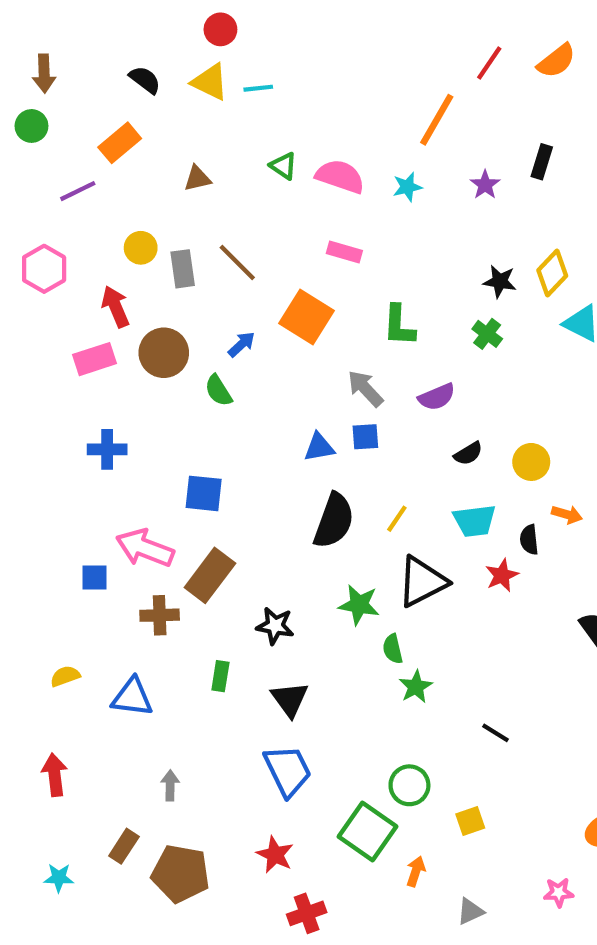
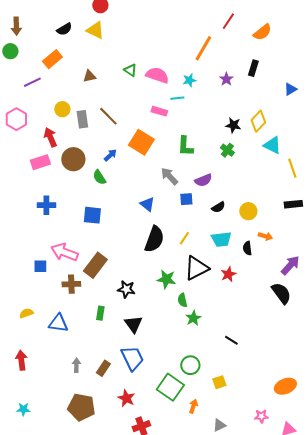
orange semicircle: (556, 61) -> (262, 32), moved
black semicircle: (145, 80) -> (64, 29), turned 112
cyan line: (258, 88) -> (177, 98), moved
blue square: (365, 437) -> (186, 199), moved
blue triangle: (319, 447) -> (147, 204), turned 49
blue square: (204, 493) -> (92, 215), moved
red star: (502, 575) -> (228, 274), moved
brown rectangle: (124, 846) -> (103, 368), moved

